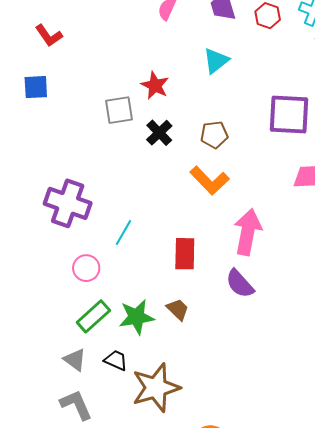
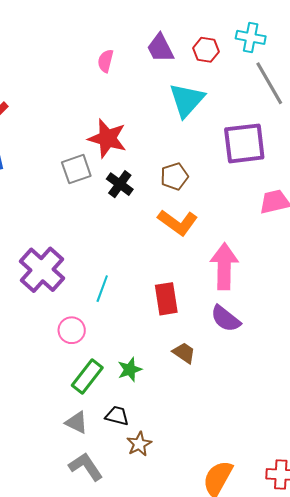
cyan triangle: (216, 61) -> (187, 100), moved, size x1.4
red star: (155, 85) -> (107, 138), size x1.4
purple cross: (68, 203) -> (42, 270), turned 33
brown trapezoid: (178, 309) -> (184, 353), moved
green star: (136, 317) -> (130, 370), size x0.7
brown star: (156, 388) -> (139, 444), moved, size x0.5

